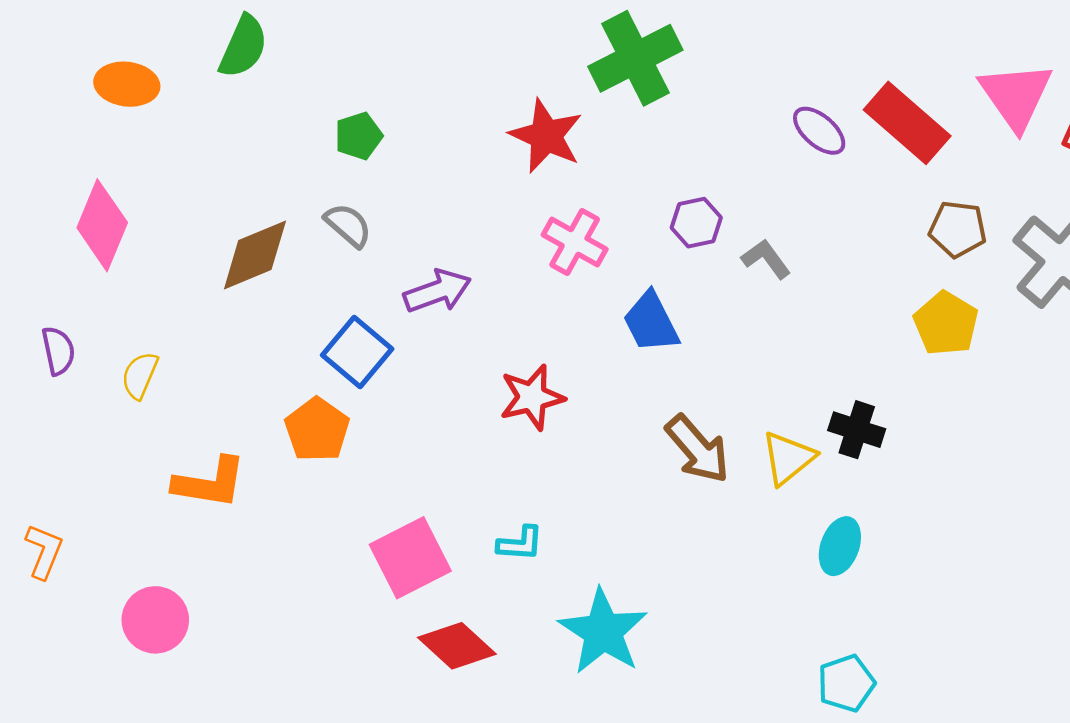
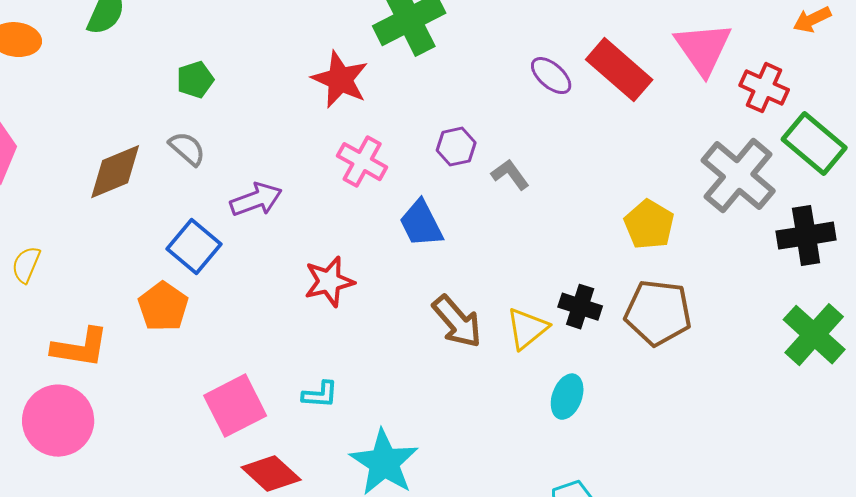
brown pentagon: (958, 229) -> (658, 313), moved, size x1.5
pink circle: (155, 620) -> (58, 421), moved, size x1.4

